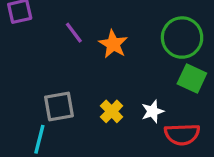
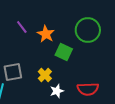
green square: (192, 79) -> (64, 52), moved
white star: (153, 111) -> (57, 91), moved

